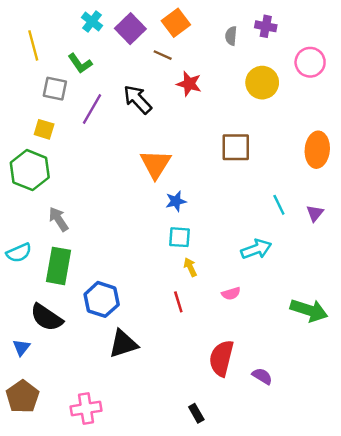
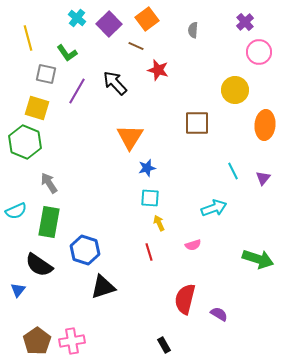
purple cross: (266, 26) -> (245, 22), moved, turned 36
yellow circle: (262, 83) -> (235, 90), moved
yellow square: (44, 129) -> (37, 108), size x1.4
brown pentagon: (23, 397) -> (37, 341), moved

